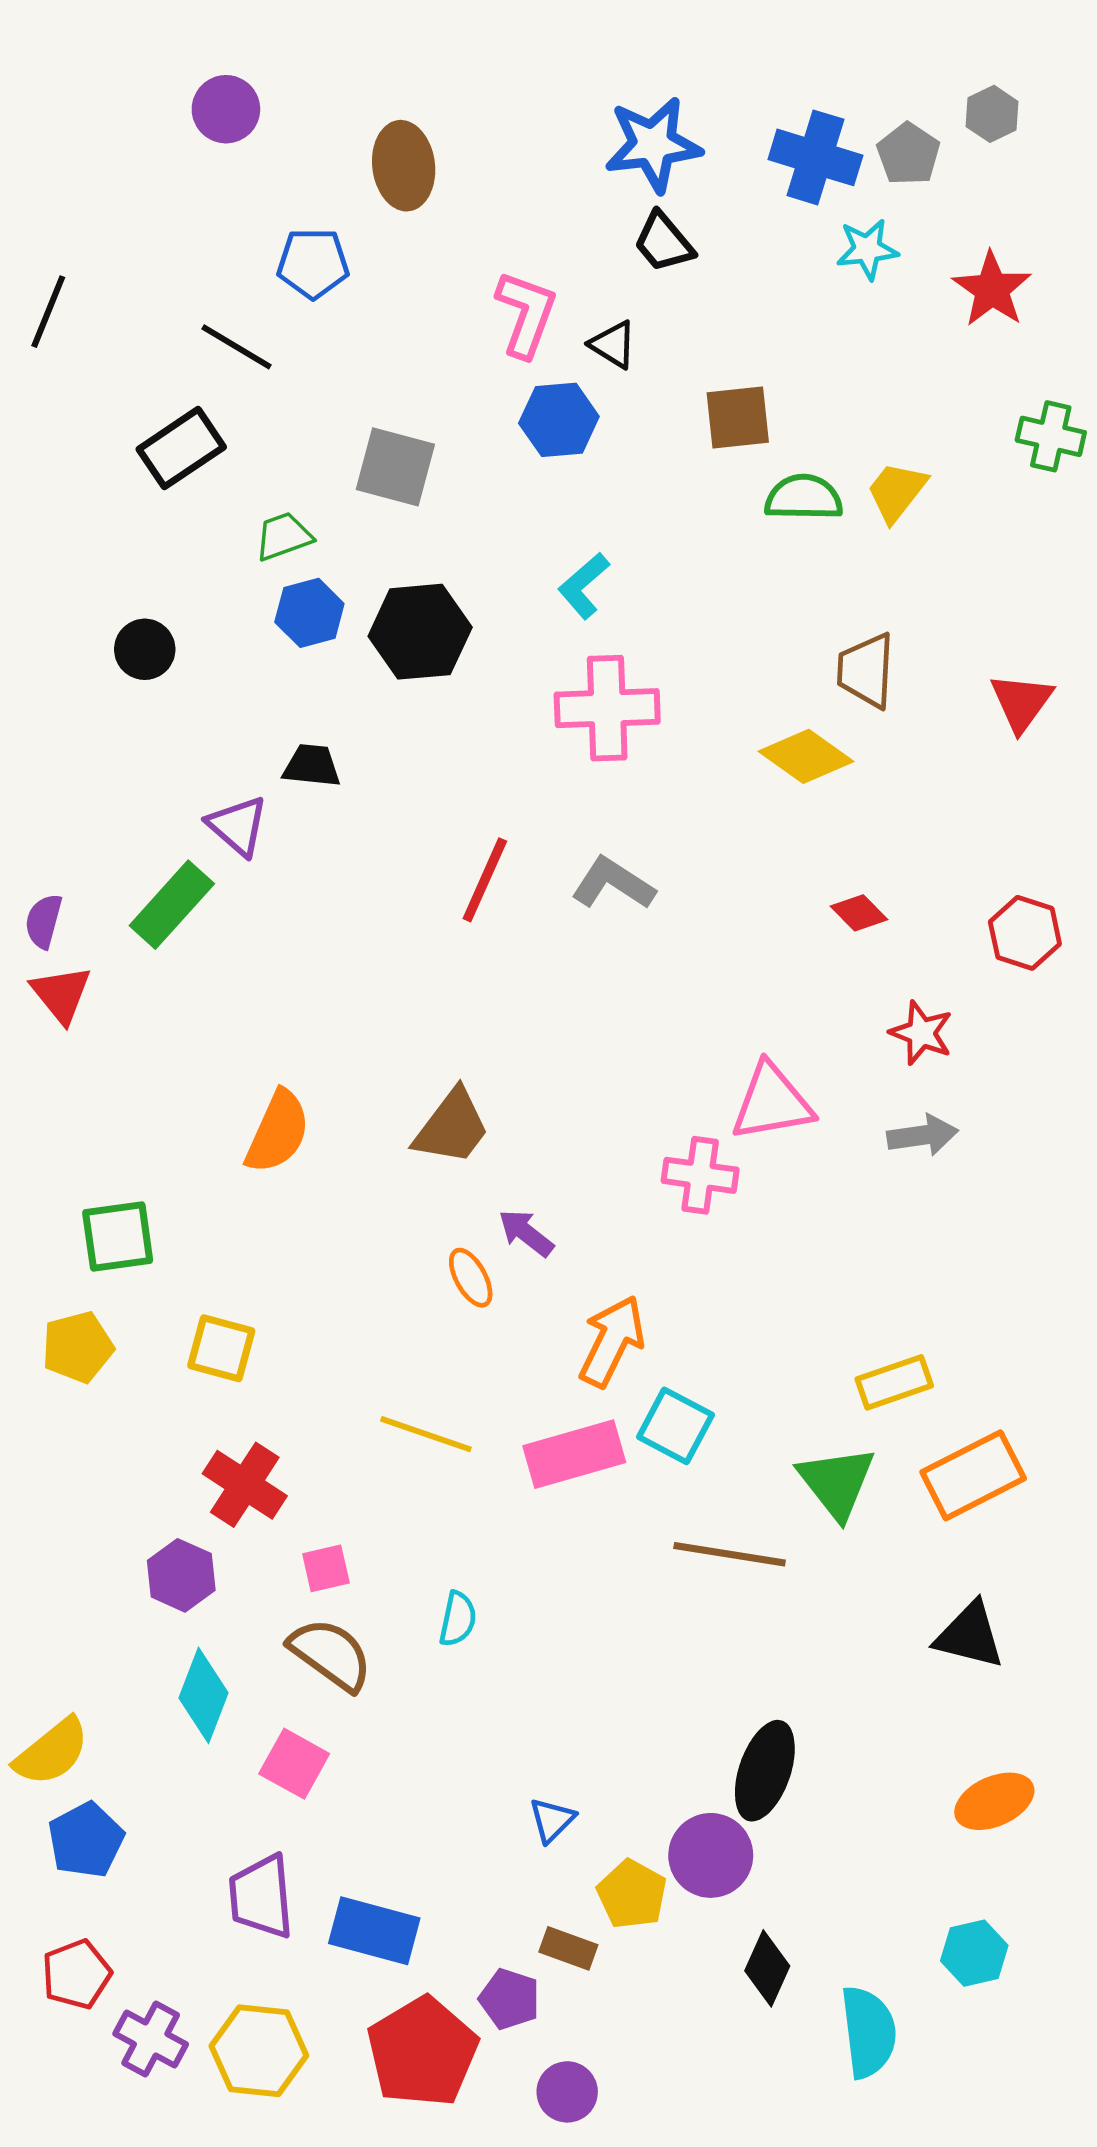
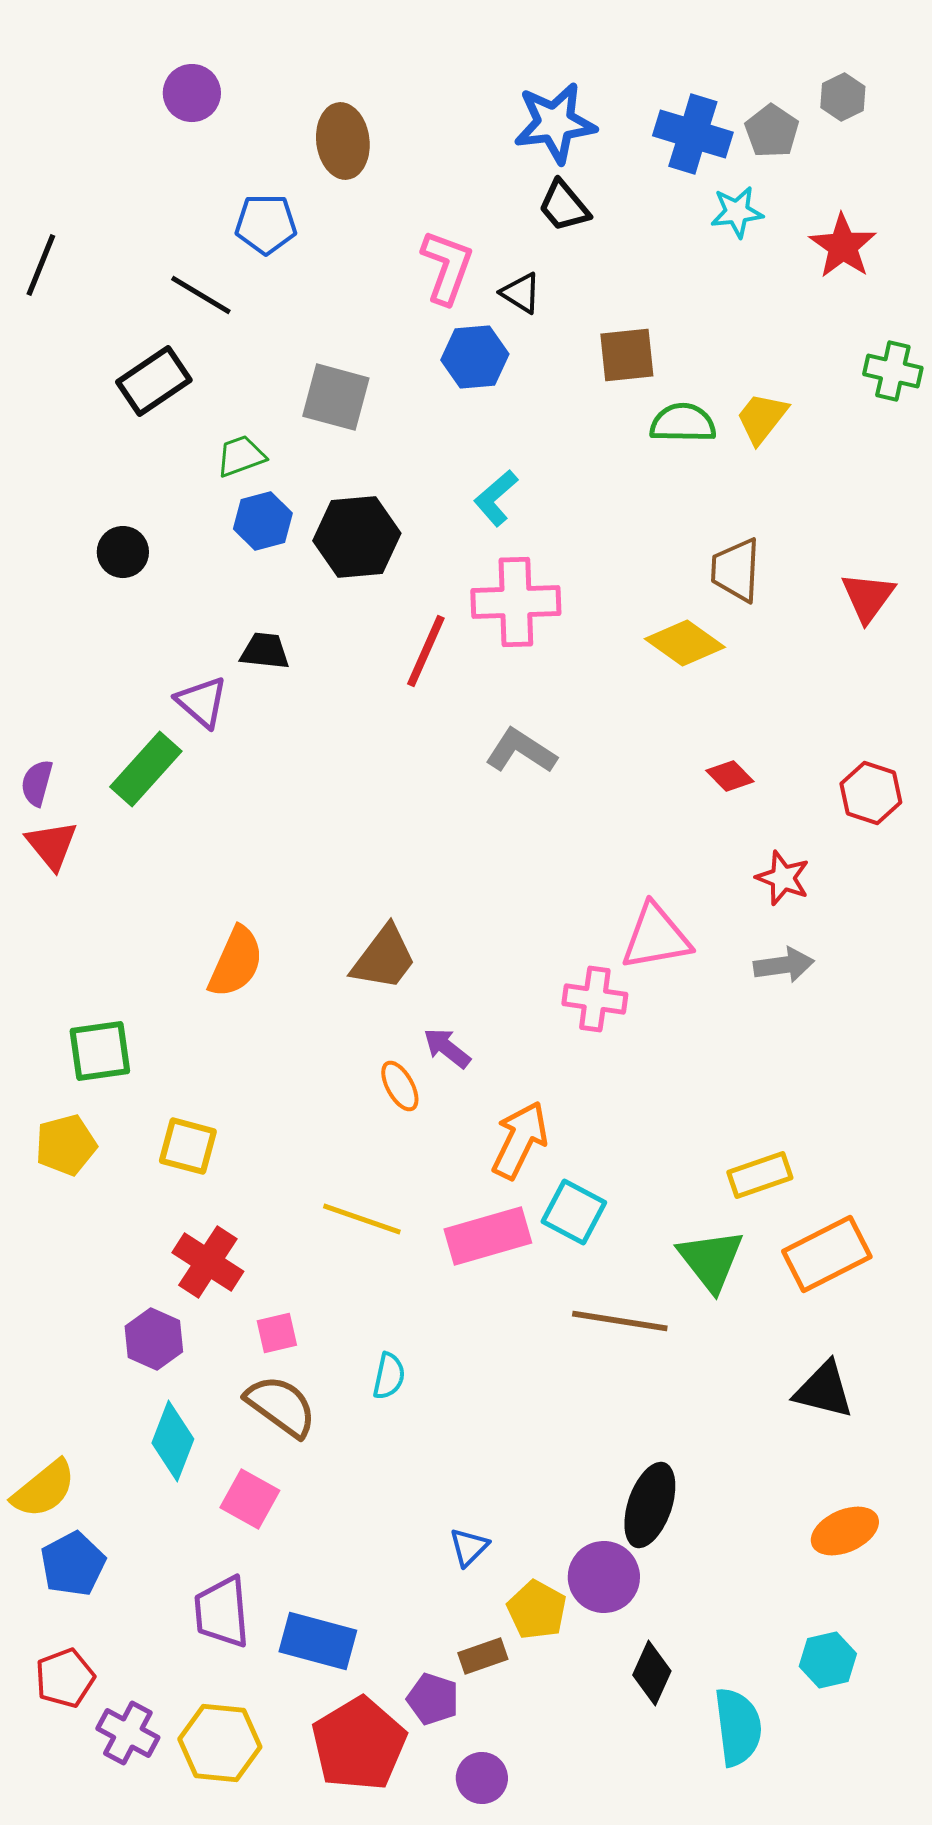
red line: (485, 880) -> (426, 651), moved
brown rectangle: (568, 1948) -> (483, 1656), turned -39

